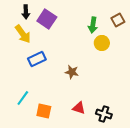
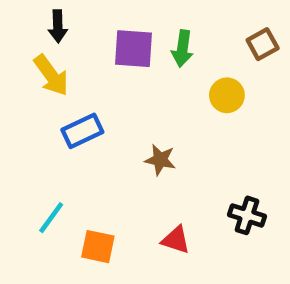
purple square: (47, 19) -> (133, 49), moved, turned -30
green arrow: (93, 25) -> (182, 49), moved
black cross: (104, 114) -> (247, 215), moved

